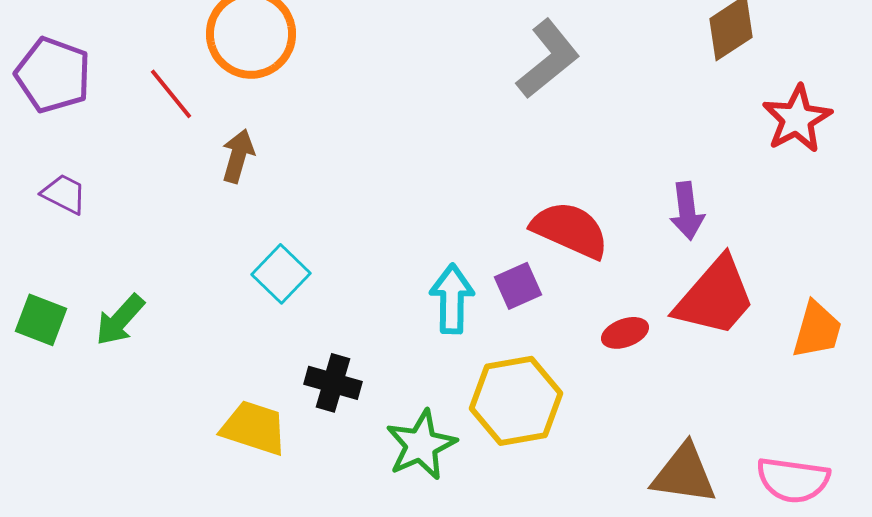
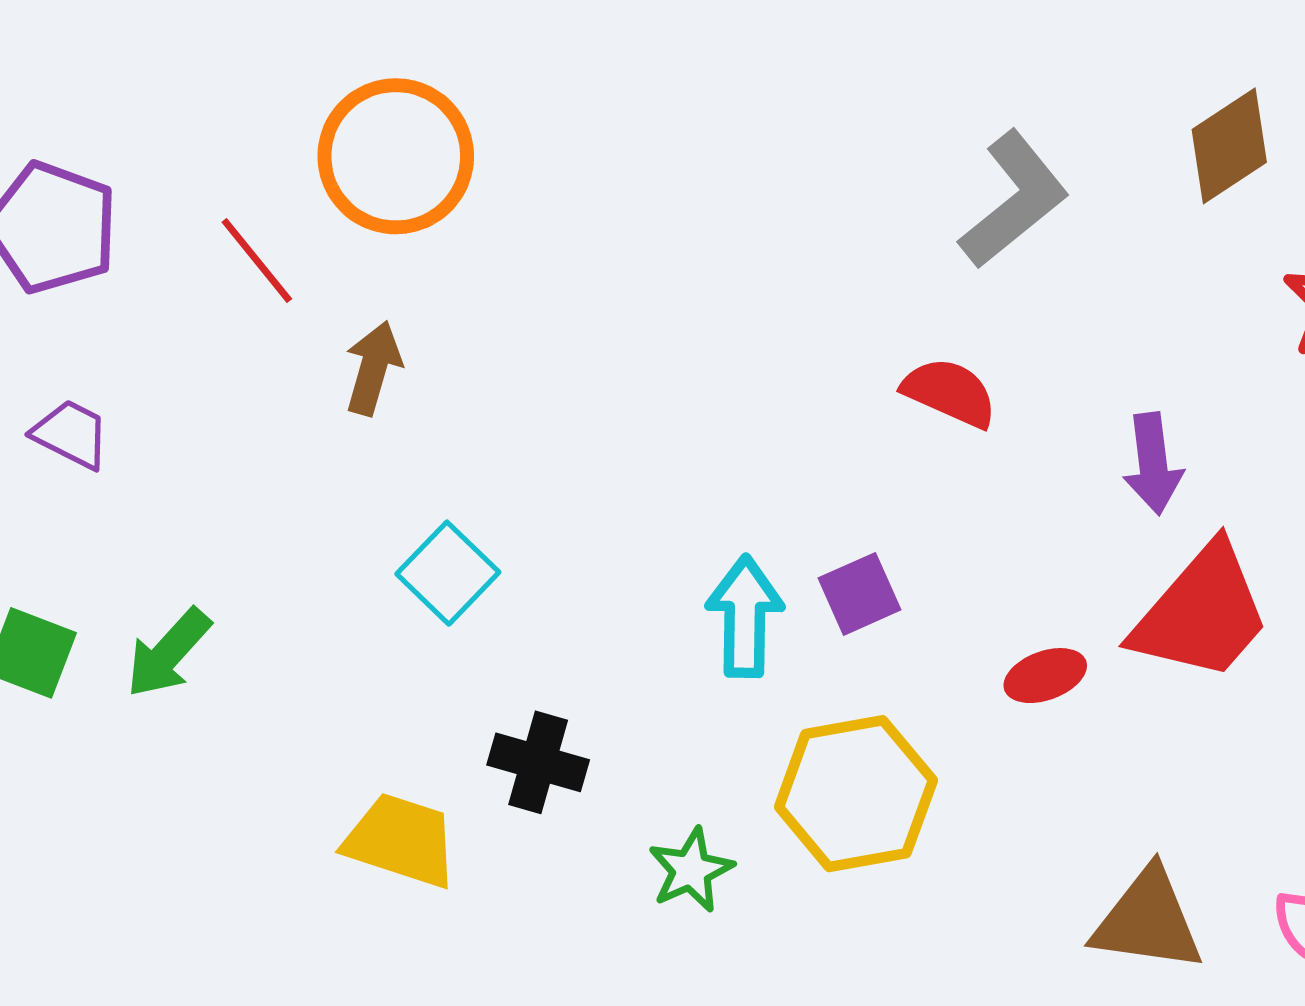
gray L-shape: (548, 59) -> (1014, 200), moved
red semicircle: (570, 230) -> (950, 392), moved, size x0.7
green star: (421, 445) -> (691, 870), size x0.7

